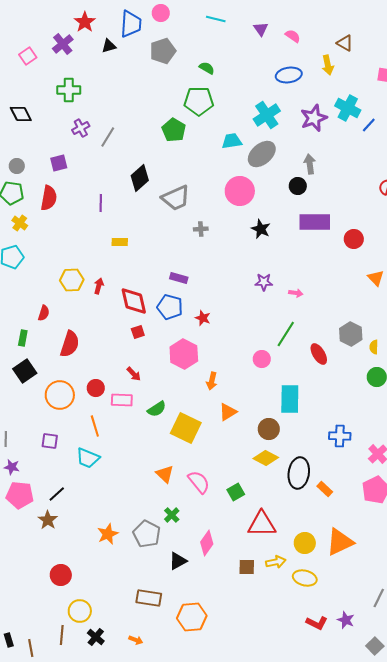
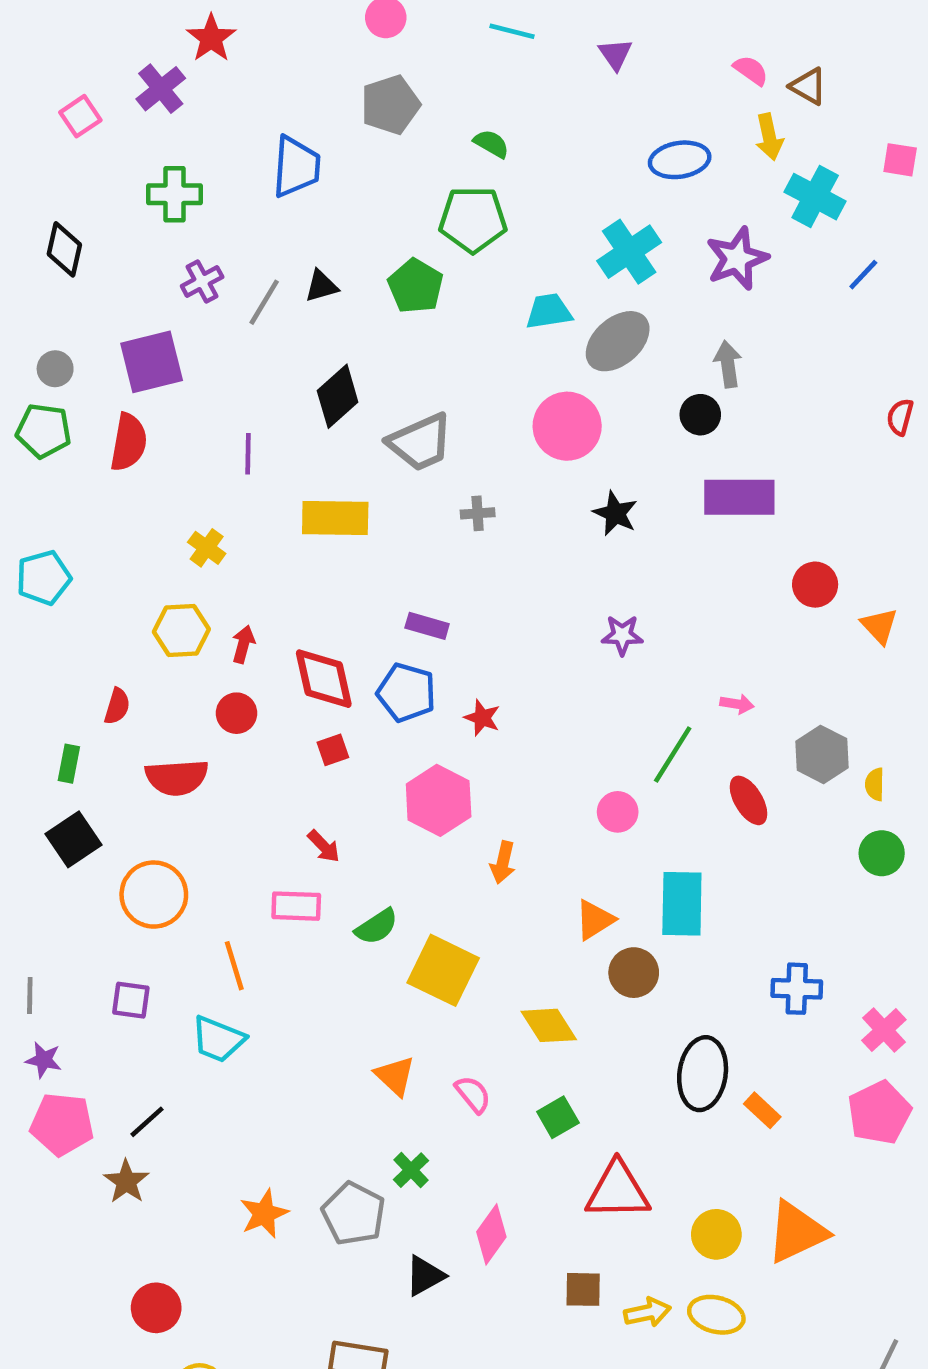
blue trapezoid: (131, 24) -> (296, 167), moved
pink semicircle: (293, 36) -> (751, 70), moved
black triangle: (109, 46) -> (321, 286), moved
cyan cross: (348, 108) -> (815, 197), moved
black diamond: (21, 114) -> (64, 249), turned 40
purple square: (59, 163) -> (152, 362), size x1.6
yellow cross: (20, 223) -> (207, 548), moved
red circle: (354, 239) -> (815, 585), moved
yellow rectangle: (120, 242) -> (335, 518), moved, size x1.8
pink arrow: (296, 293) -> (737, 704), moved
red semicircle: (70, 344) -> (177, 777), turned 68
red circle: (96, 388) -> (236, 713), moved
orange triangle: (228, 412) -> (595, 920), moved
yellow diamond: (266, 458) -> (549, 1025), moved, turned 30
pink semicircle: (199, 482) -> (473, 1094), size x0.7
yellow arrow: (276, 562) -> (647, 1312), moved

